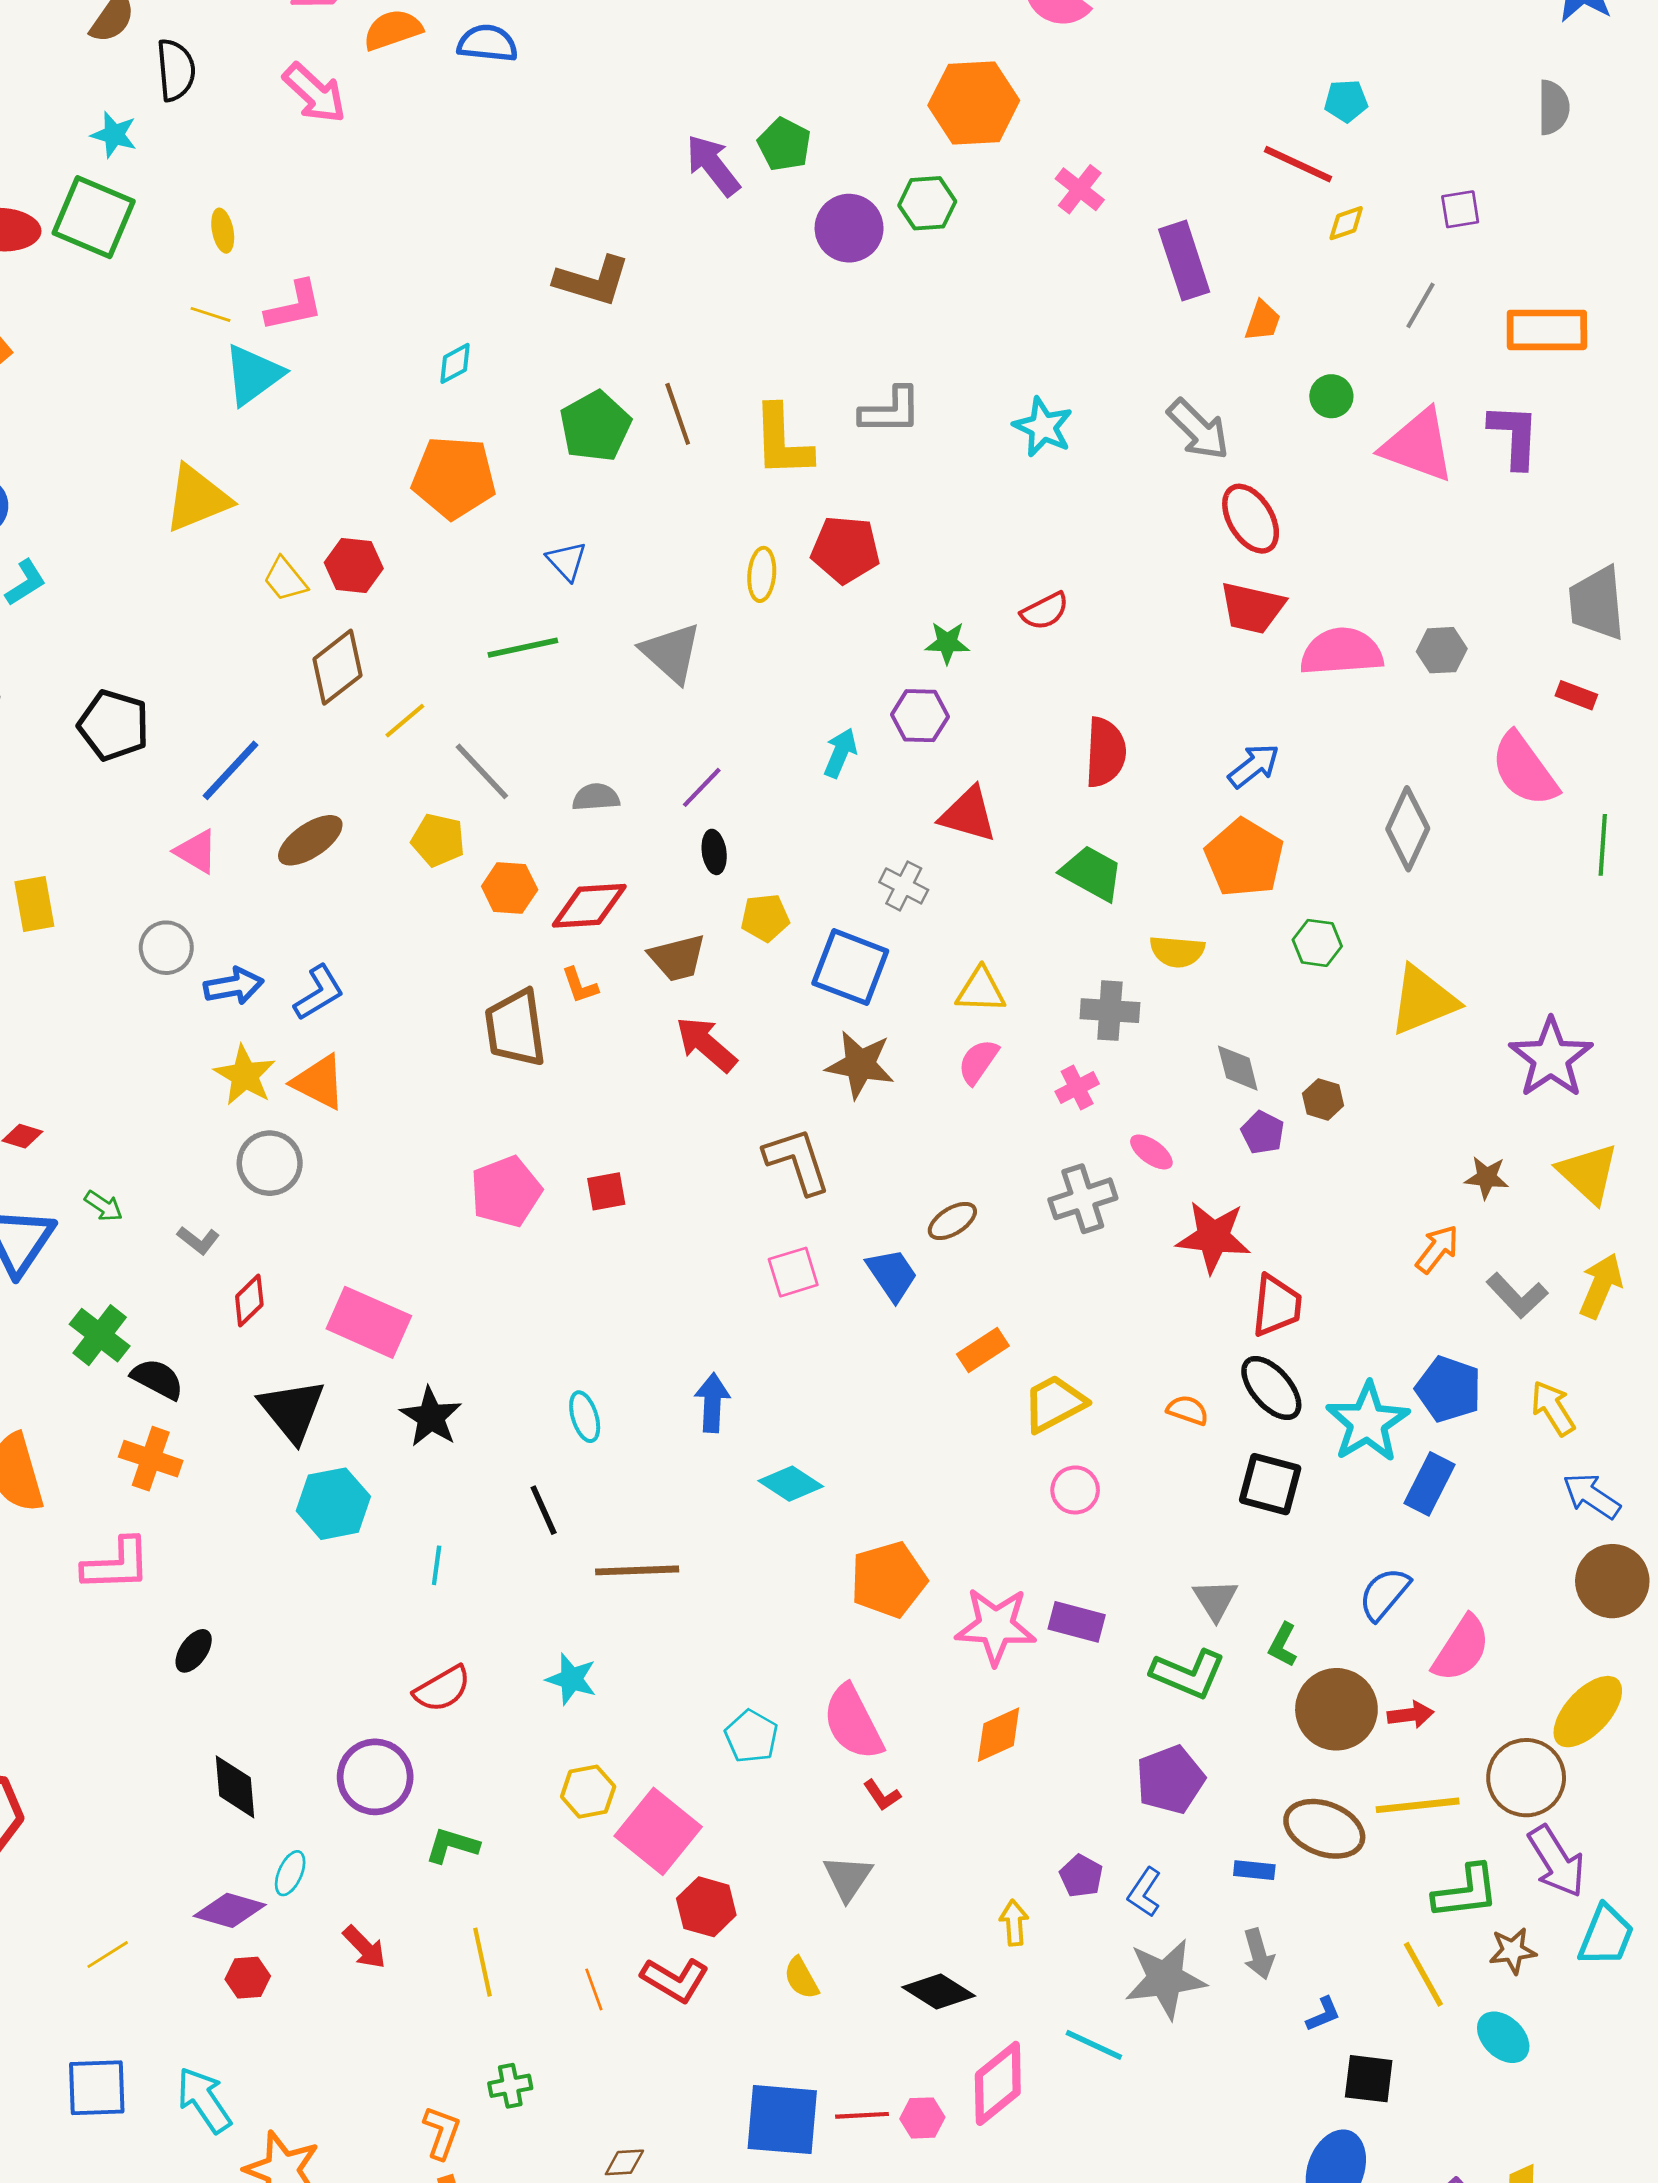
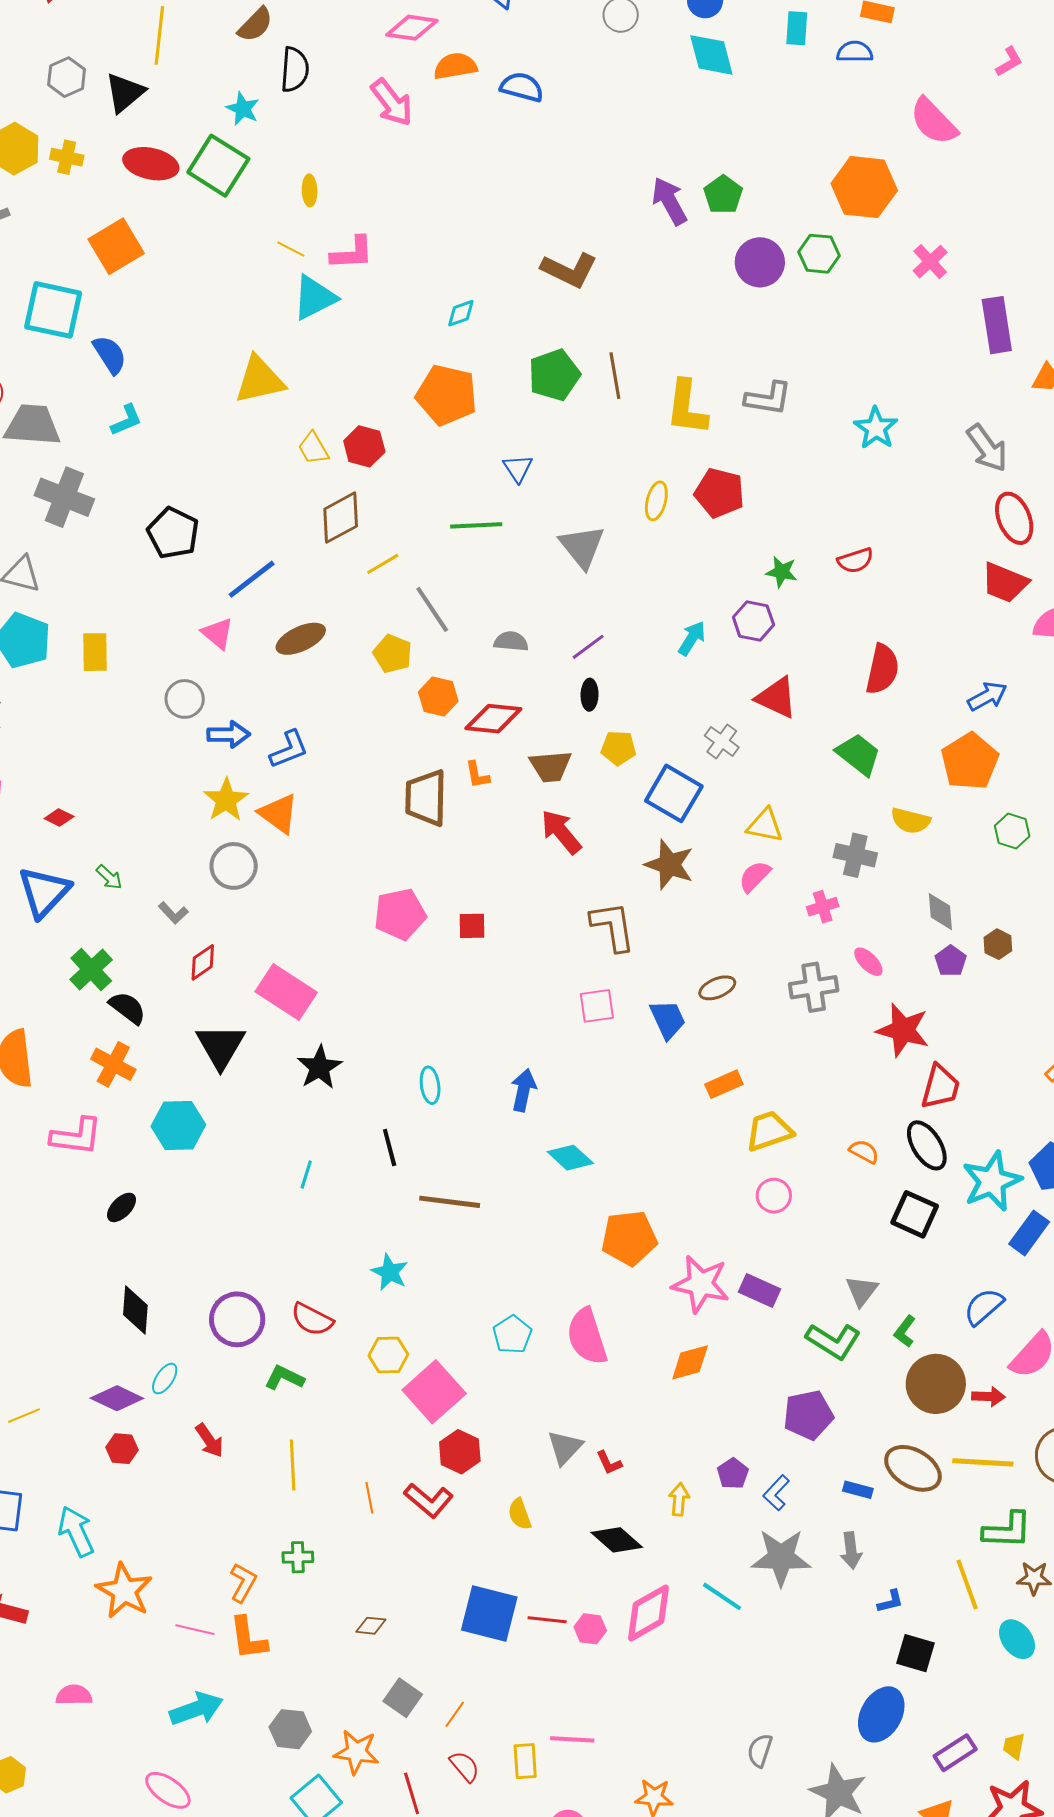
cyan hexagon: (333, 1504) -> (178, 1125), moved
red semicircle: (442, 1689) -> (312, 1319), moved, turned 48
red L-shape: (882, 1795) -> (609, 1463), moved

